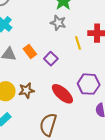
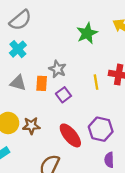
gray star: (58, 23) -> (58, 69), moved
orange rectangle: (30, 51) -> (42, 83), turned 32

